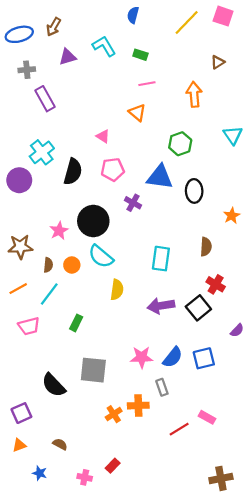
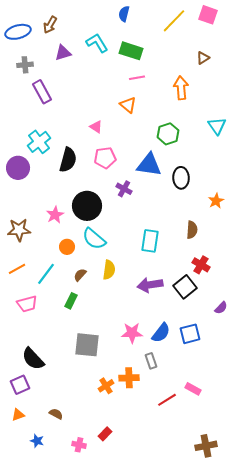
green rectangle: (140, 55) -> (131, 51), size x1.6
brown semicircle: (48, 265) -> (80, 275), moved, turned -144
black semicircle: (54, 385) -> (33, 359), moved

